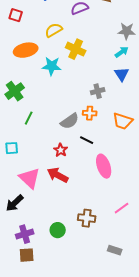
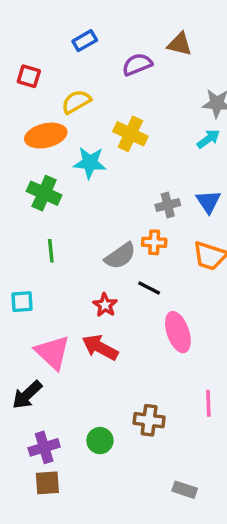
yellow semicircle: (54, 30) -> (76, 102), moved
blue triangle: (122, 74) -> (208, 202), moved
green cross: (15, 91) -> (44, 193), moved, turned -30
green line: (29, 118) -> (51, 251), turned -32
pink line: (122, 208) -> (208, 403), turned -56
gray rectangle: (115, 250) -> (185, 490), moved

